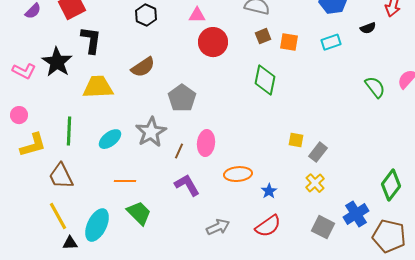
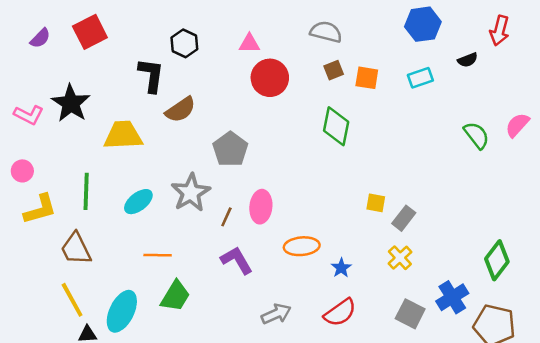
black L-shape: (91, 40) -> (151, 75), moved
green trapezoid: (139, 213) -> (175, 296), turned 76

